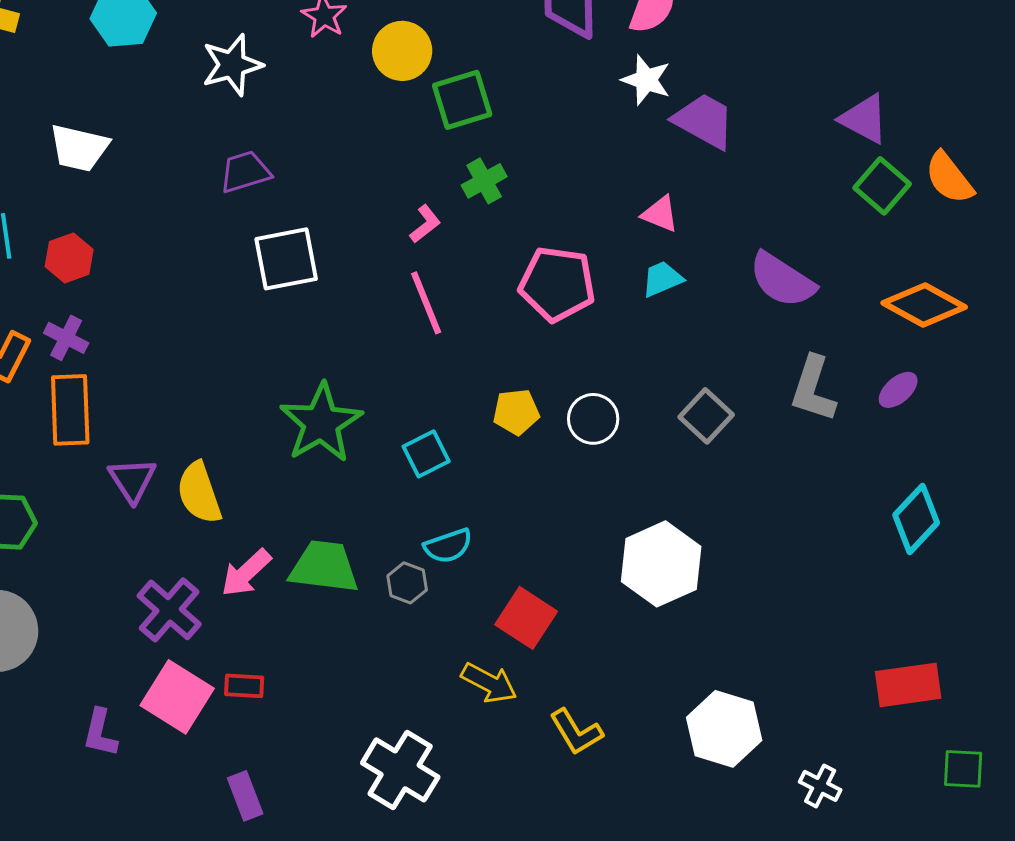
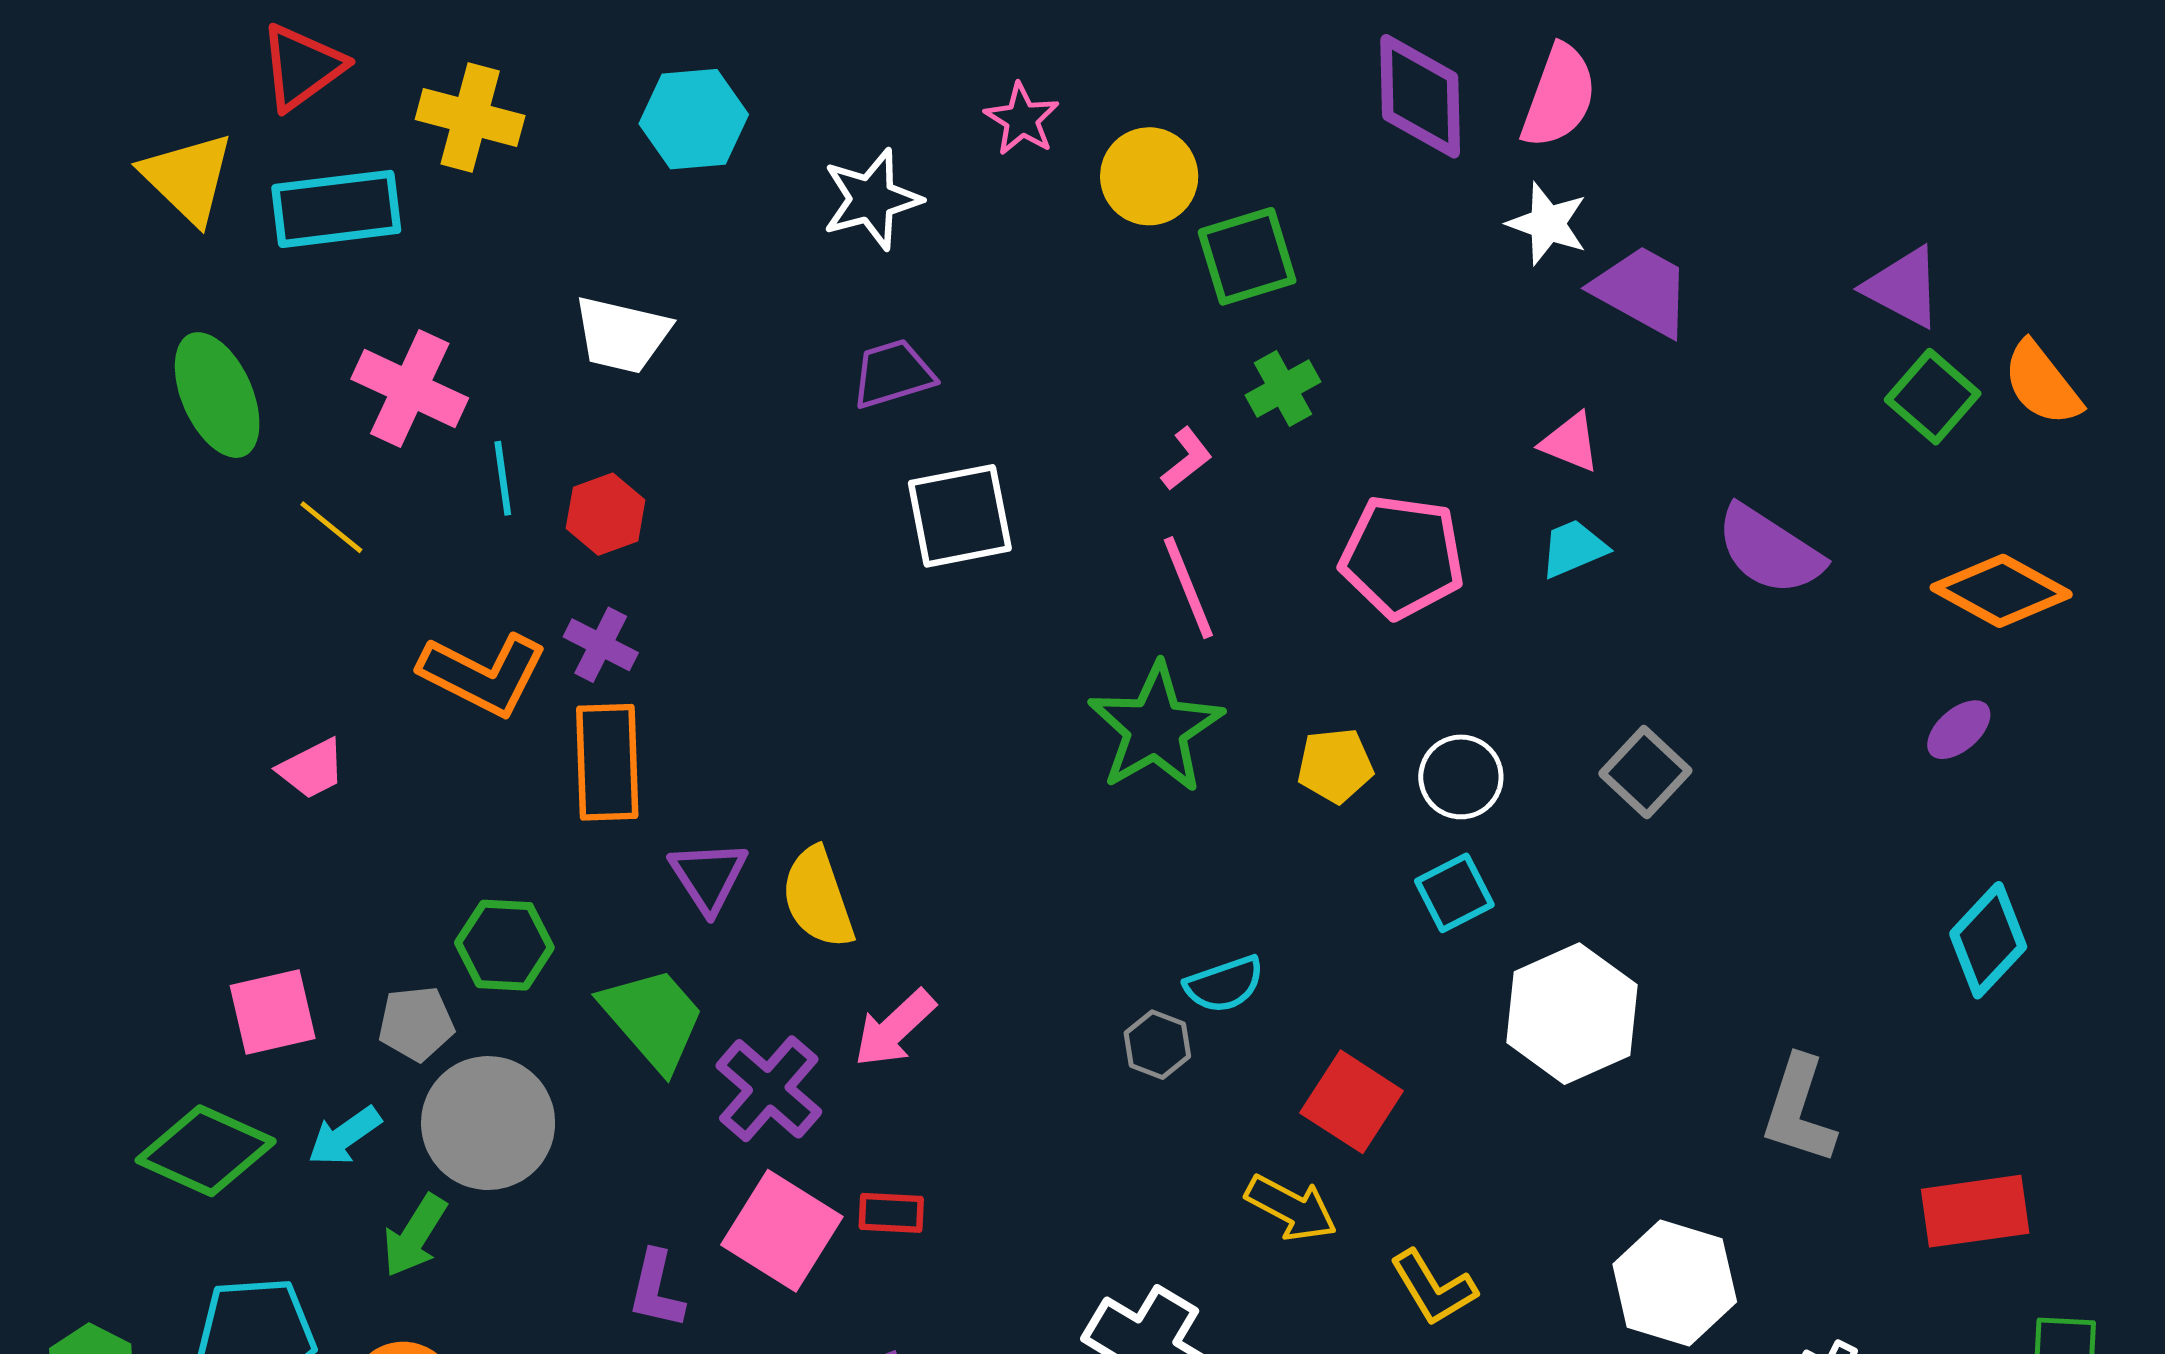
gray L-shape: (813, 389) -> (1799, 1110), moved
green star: (321, 423) -> (1156, 728), moved
cyan square: (426, 454) -> (1454, 893), moved
green trapezoid: (324, 567) -> (653, 1019), moved, turned 42

